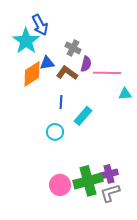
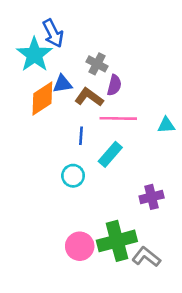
pink line: (107, 73) -> (118, 118), moved
purple cross: (109, 174) -> (152, 197), moved
gray L-shape: (110, 193) -> (146, 257), turned 55

